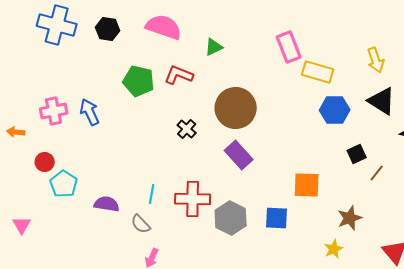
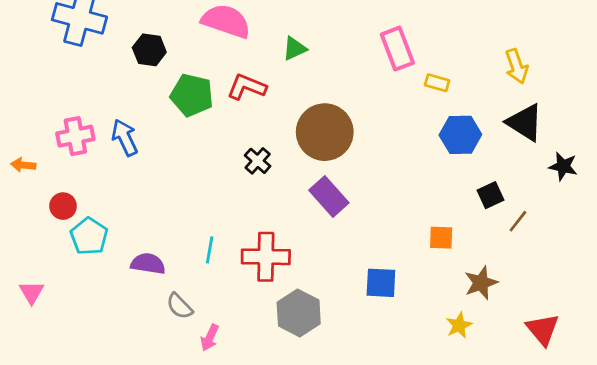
black hexagon: (108, 29) -> (149, 50), moved
yellow rectangle: (318, 72) -> (437, 83), size x0.6
orange square: (307, 185) -> (441, 238), moved, size x0.7
gray hexagon: (231, 218) -> (299, 313), moved
gray semicircle: (141, 224) -> (179, 306), moved

